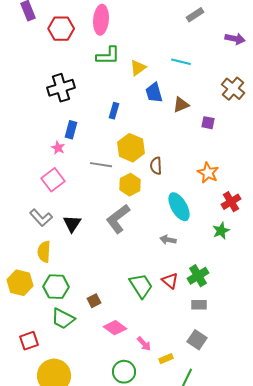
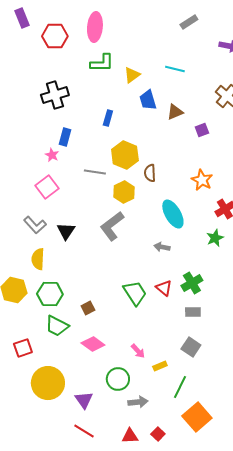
purple square: (208, 123) -> (202, 130), turned -32
pink diamond: (115, 328) -> (93, 344), moved

